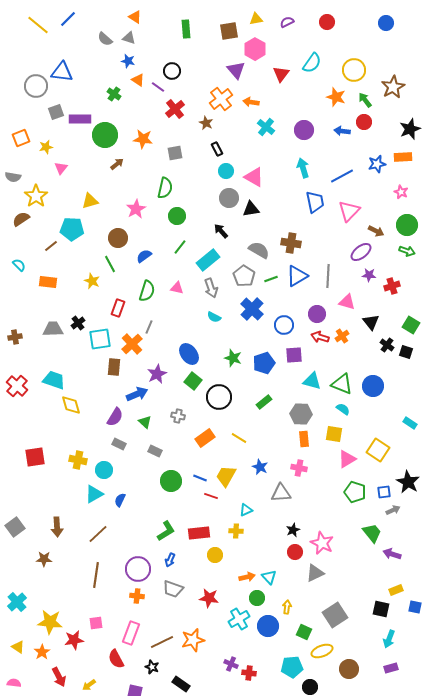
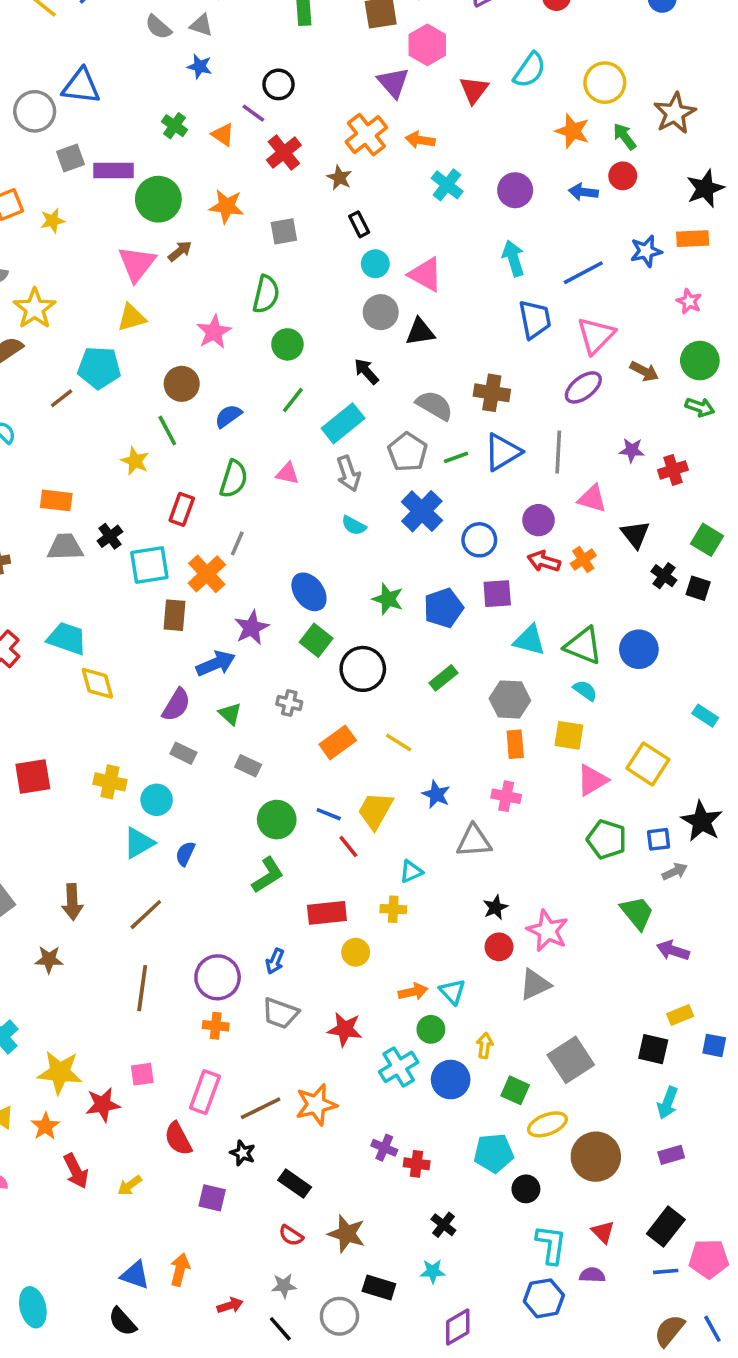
orange triangle: (138, 80) -> (223, 135), moved
pink triangle: (61, 168) -> (137, 264), moved, size x1.6
purple ellipse: (361, 252) -> (583, 387), moved
orange rectangle: (48, 282) -> (56, 500), moved
red line: (211, 496) -> (348, 846), turned 32
green L-shape: (166, 531) -> (268, 875), moved
brown circle: (349, 669) -> (596, 1157), size x1.4

